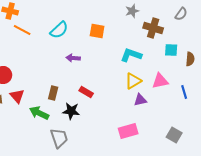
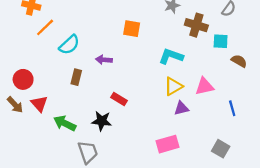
orange line: (22, 30) -> (45, 27), turned -72
cyan semicircle: (59, 30) -> (69, 45), moved
cyan square: (171, 50) -> (221, 41), moved
brown semicircle: (190, 59) -> (239, 61), turned -64
blue line: (184, 92) -> (232, 108), moved
brown rectangle: (53, 93) -> (76, 77), moved

